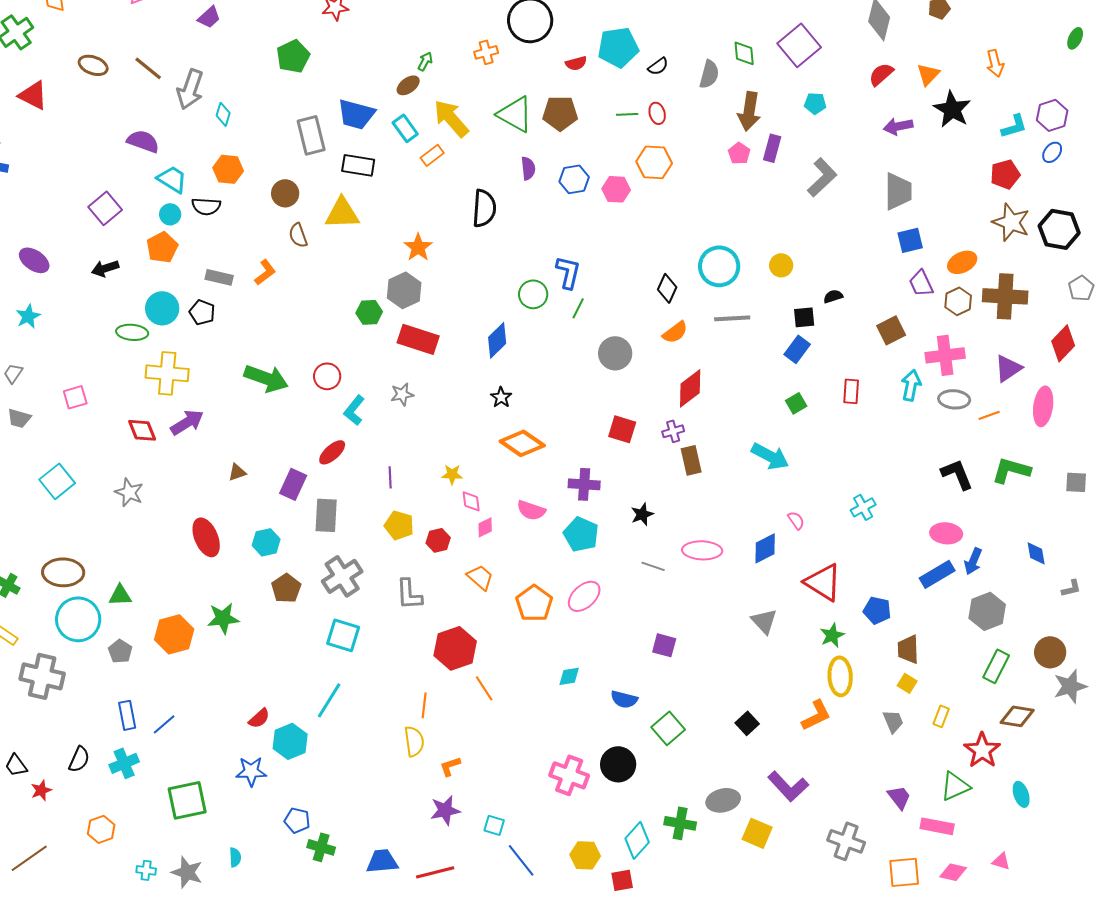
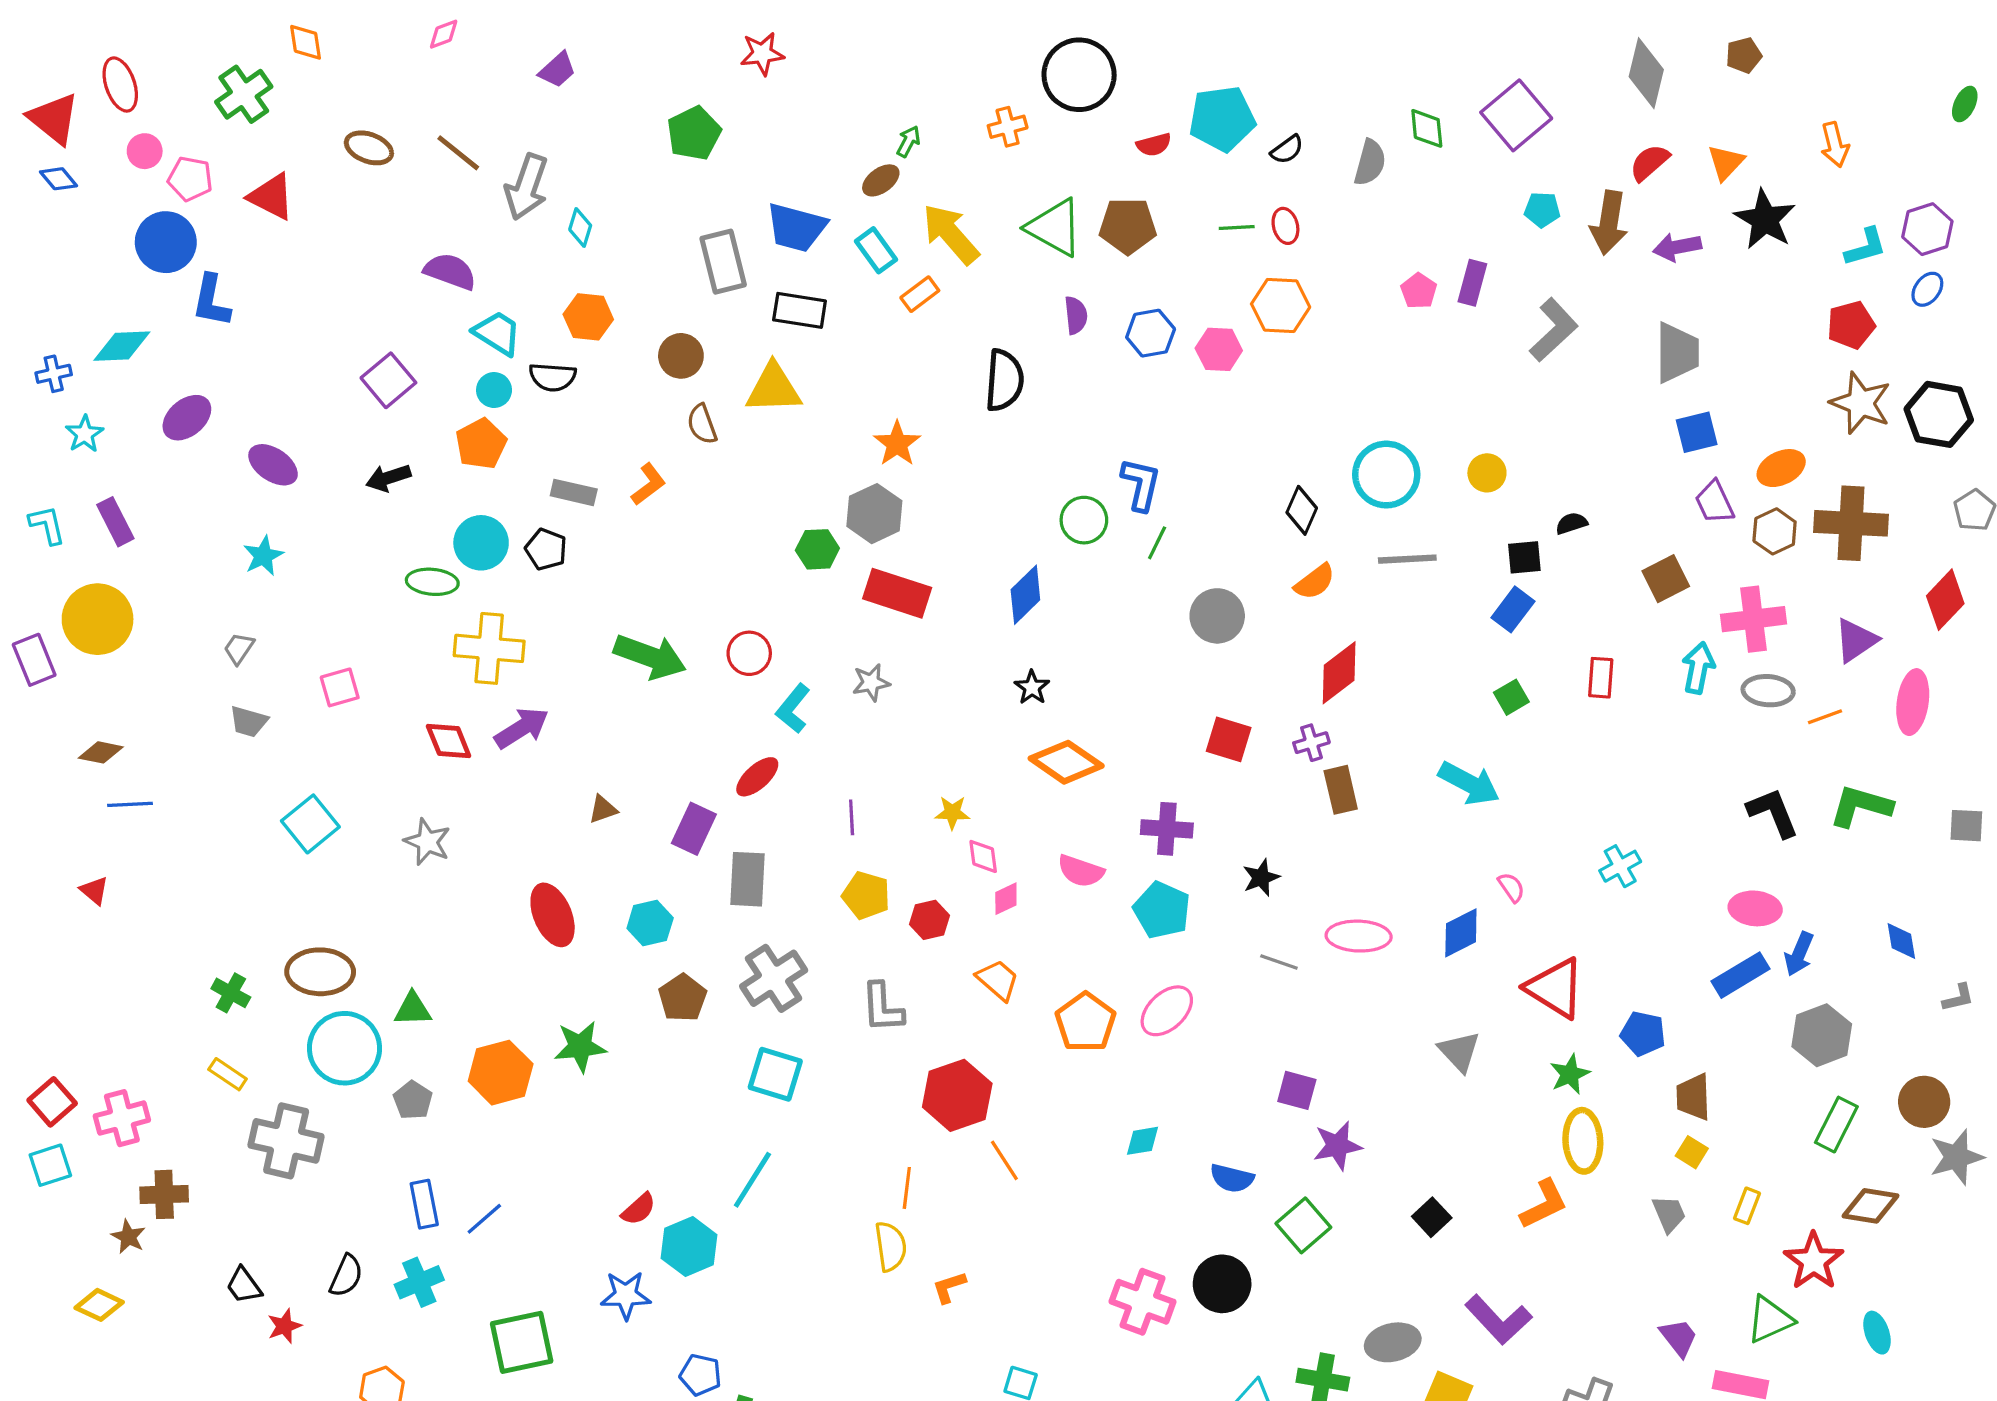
brown arrow: (749, 111) -> (1609, 223), moved
purple star: (445, 810) -> (1337, 1146), moved

